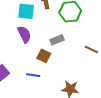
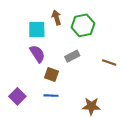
brown square: (44, 56) -> (52, 75), moved

